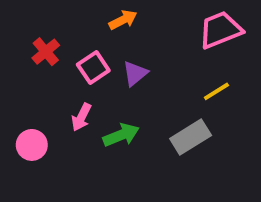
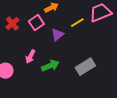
pink square: (93, 68) -> (36, 23), moved
yellow line: (216, 91) -> (77, 23), moved

